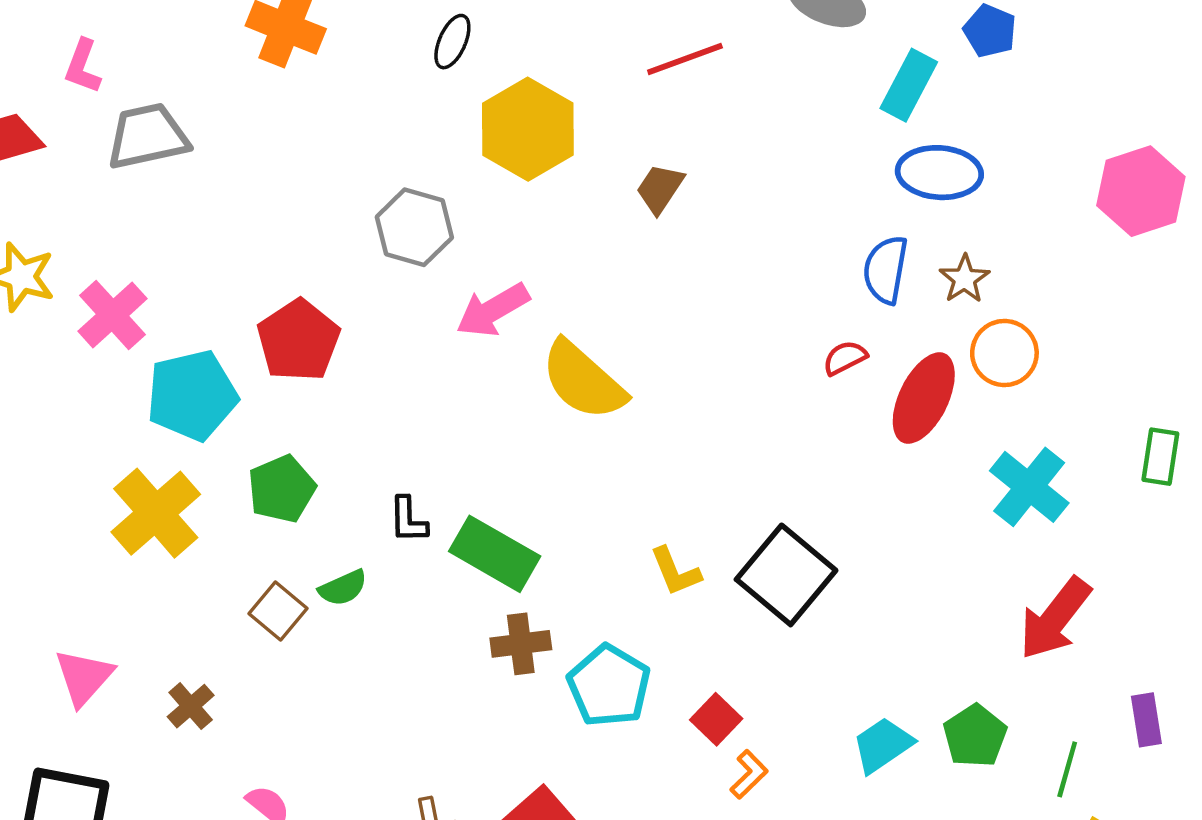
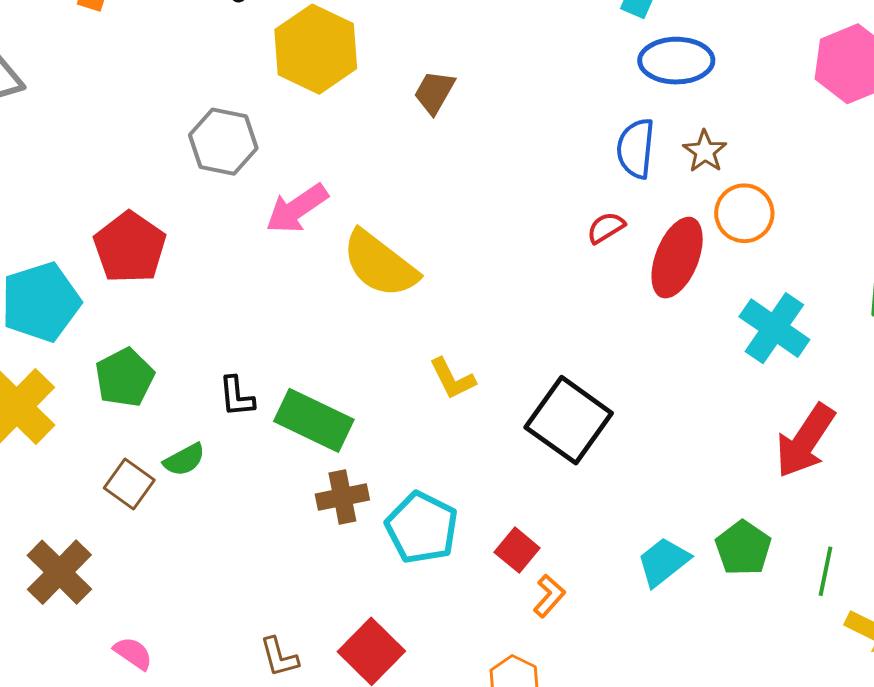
yellow L-shape: (675, 572) -> (452, 379), moved
brown cross: (191, 706) -> (59, 572), size x1.6

